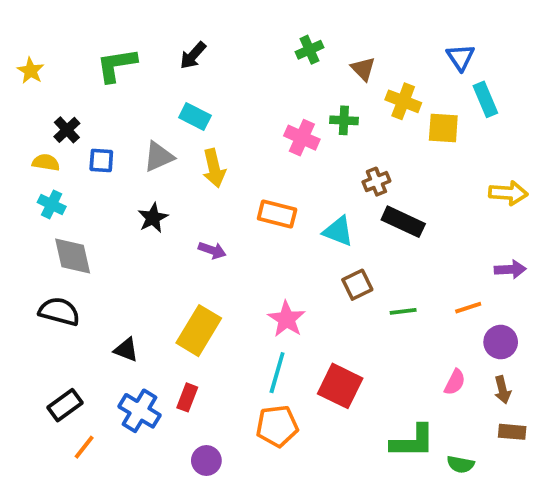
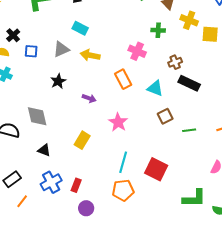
pink cross: (302, 138) -> (137, 51), moved
yellow arrow: (214, 168) -> (90, 55), turned 114
orange rectangle: (277, 214) -> (123, 79), turned 48
gray diamond: (73, 256) -> (37, 116), moved
pink star: (287, 319) -> (118, 122), moved
yellow rectangle: (199, 331) -> (82, 140), size x0.7
red rectangle: (187, 397) -> (76, 185), moved
blue cross: (139, 411) -> (51, 182), turned 30

